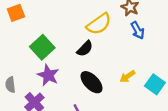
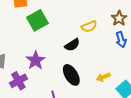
yellow semicircle: (99, 24) -> (89, 26), size x0.7
green square: (42, 47) -> (37, 20), moved

